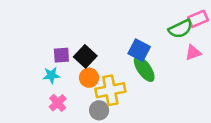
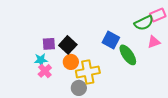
green ellipse: (144, 69) -> (128, 55), moved
pink cross: (58, 103) -> (45, 71), moved

